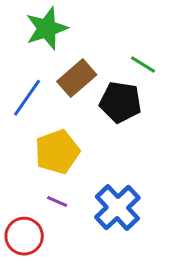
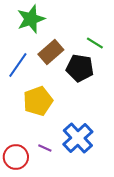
purple line: (57, 201) -> (45, 148), moved

